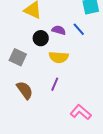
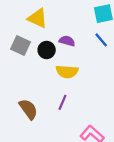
blue line: (79, 29) -> (101, 40), moved
gray square: (18, 57) -> (20, 45), moved

